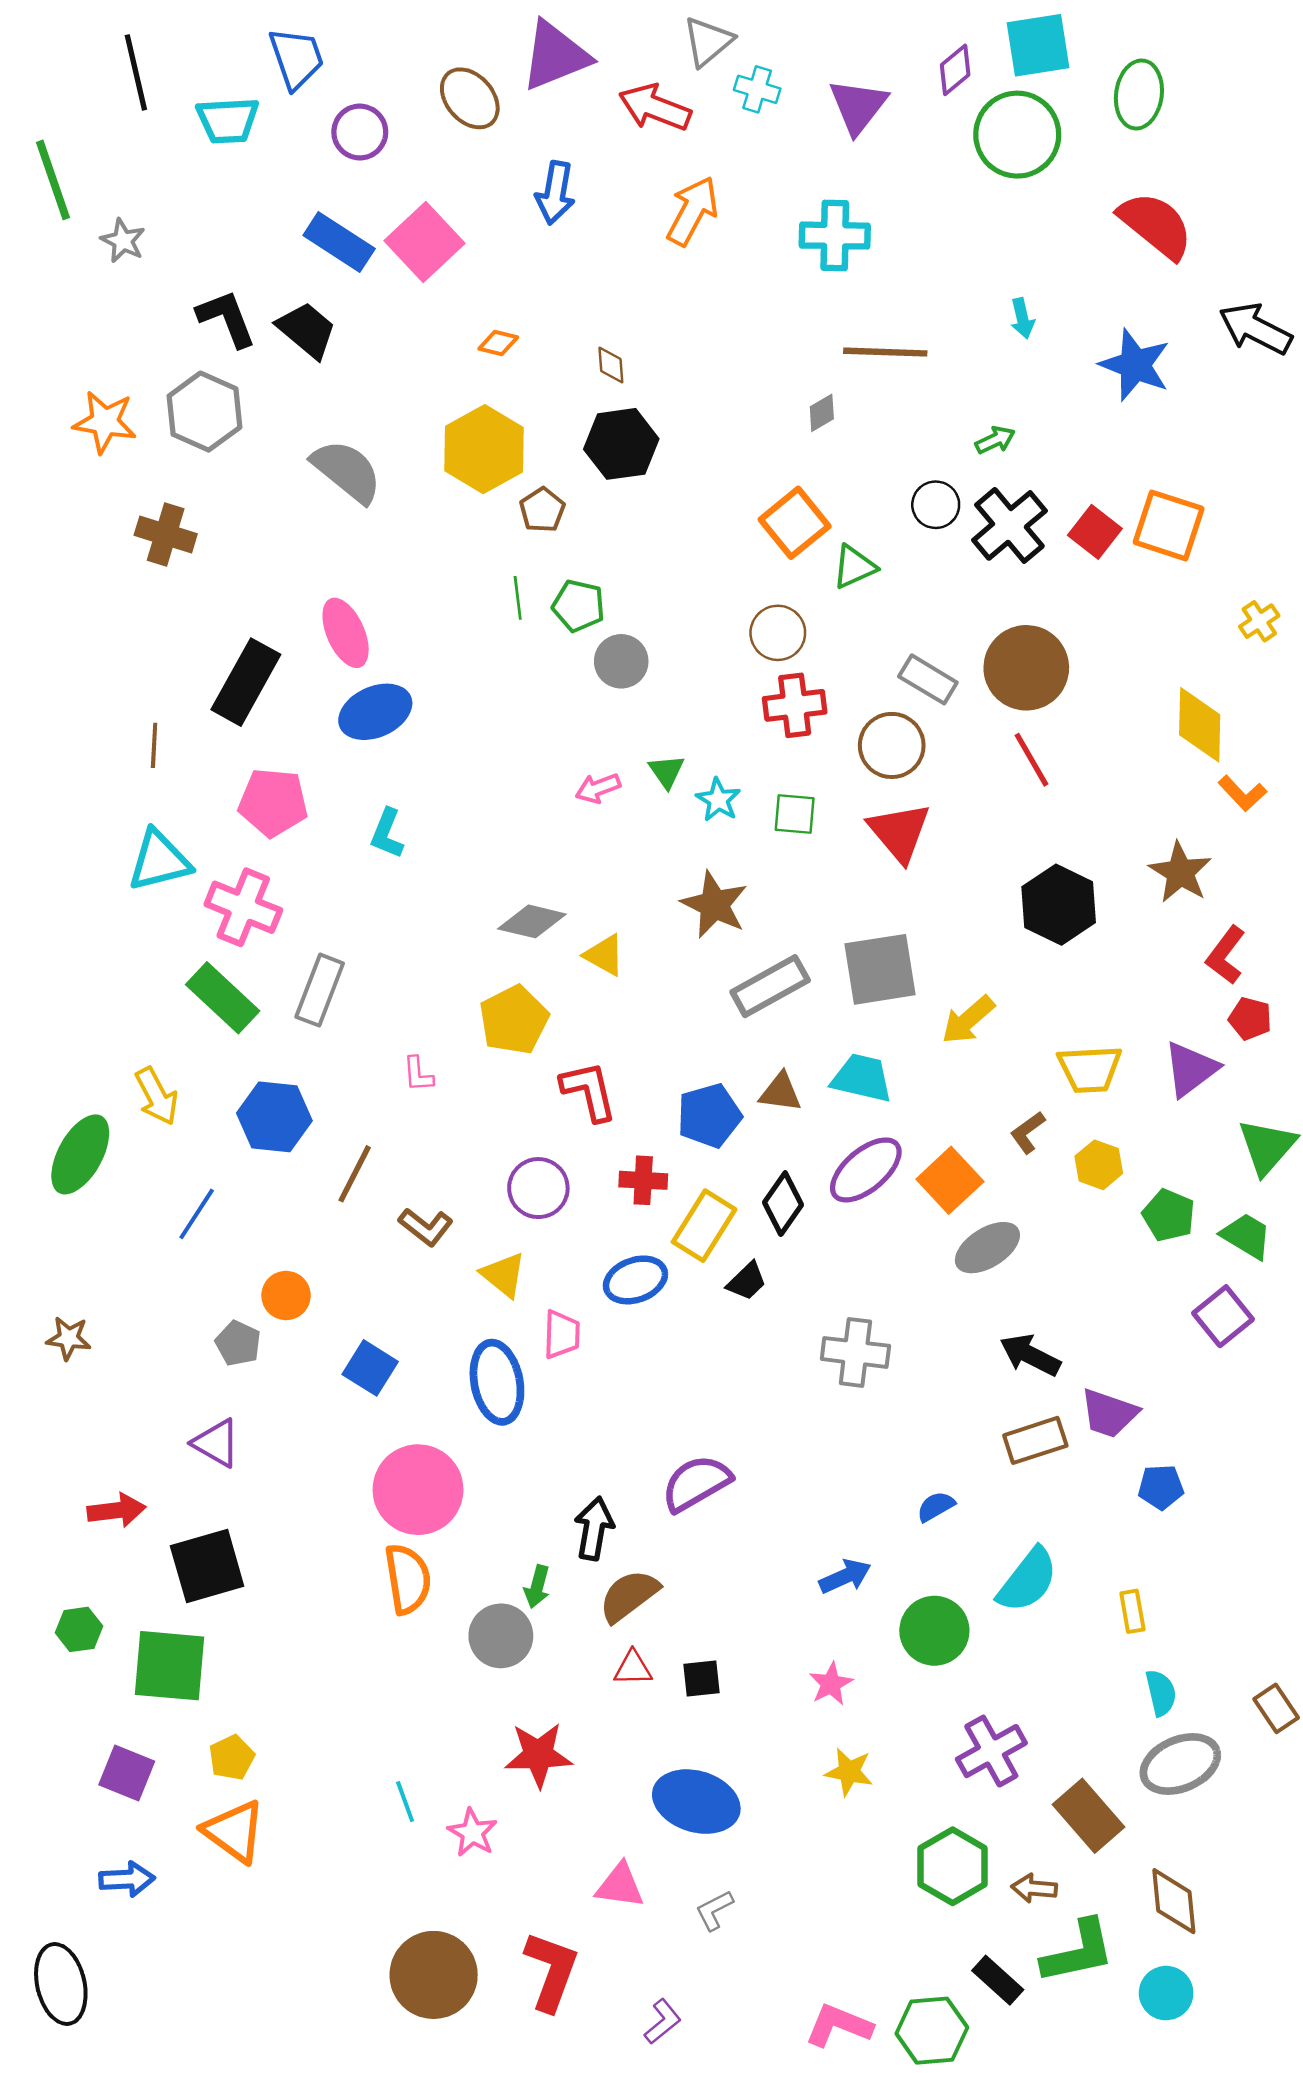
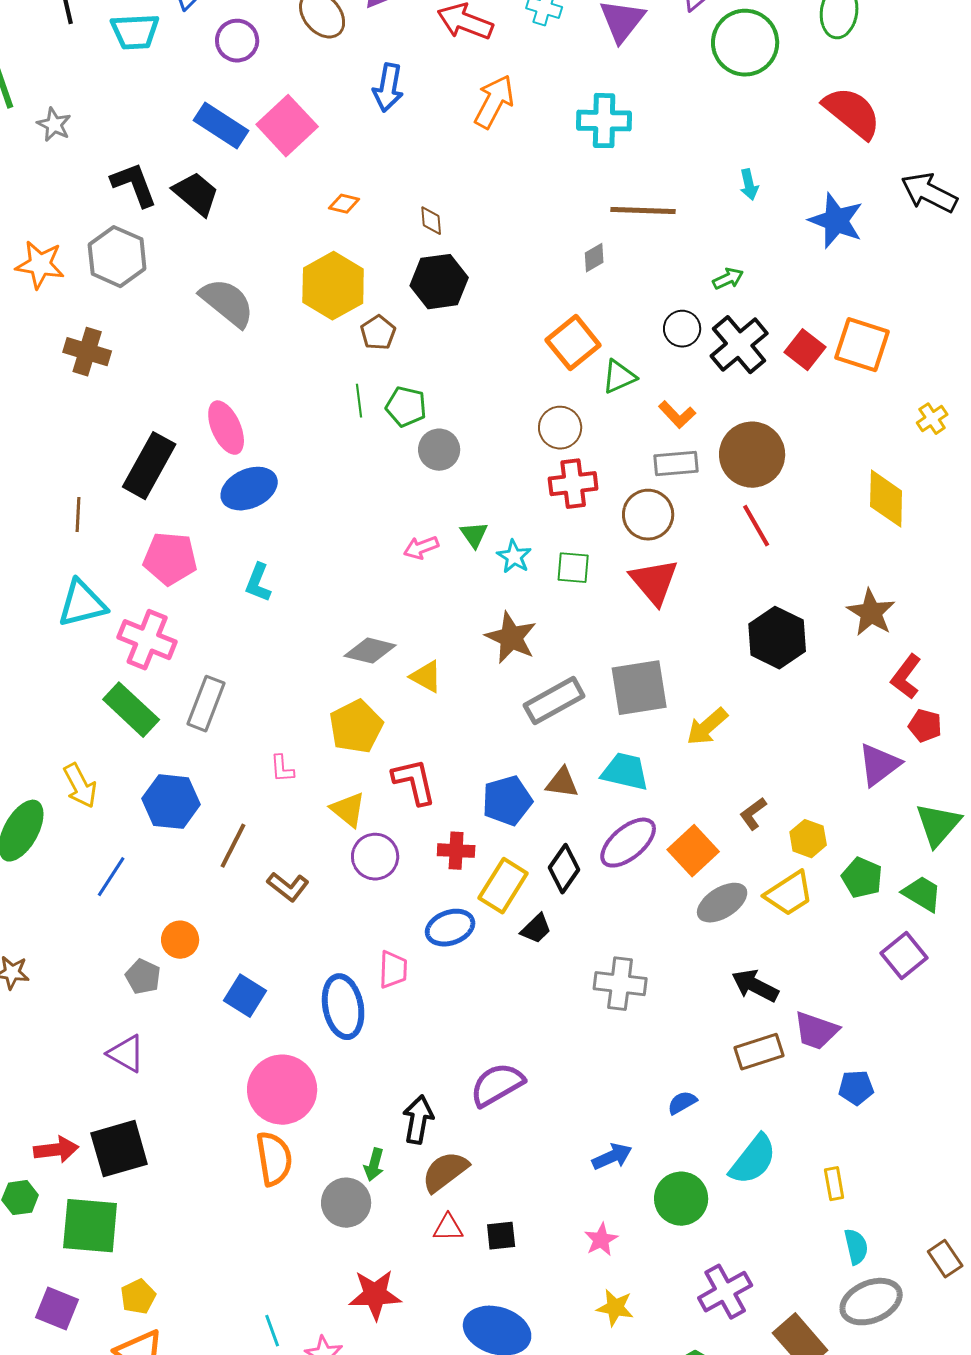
gray rectangle: (928, 679) -> (676, 464), turned -36
orange L-shape: (1242, 793) -> (677, 415), moved
yellow trapezoid: (1090, 1069) -> (789, 894), moved, turned -30
yellow triangle: (503, 1275) -> (348, 810), moved
red arrow: (116, 1510) -> (56, 1150), moved

